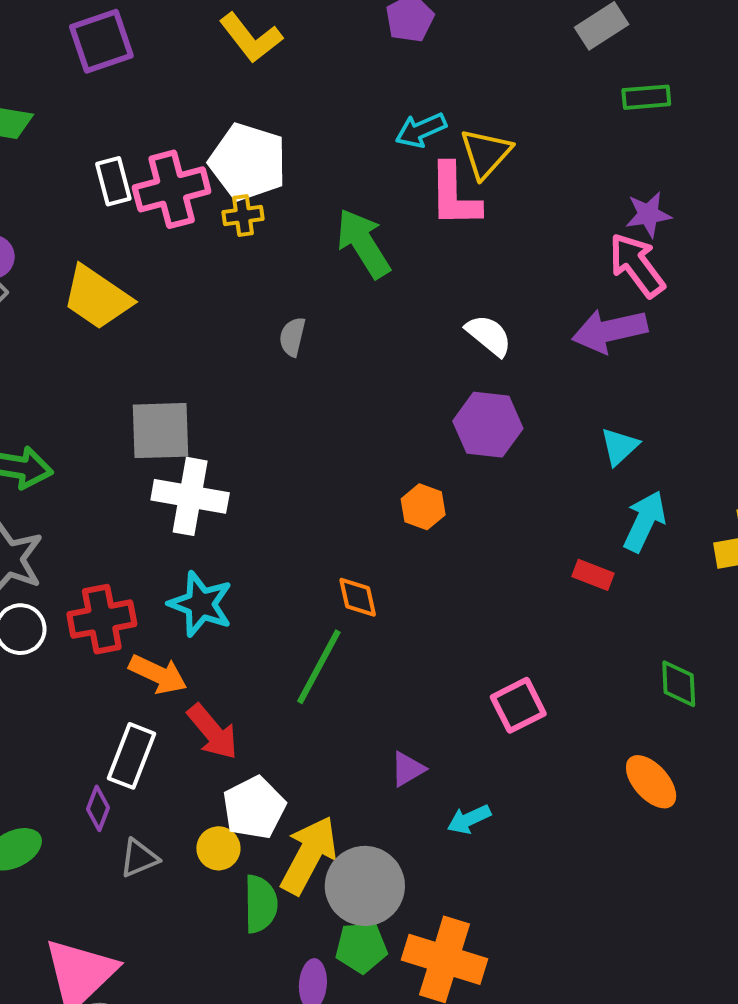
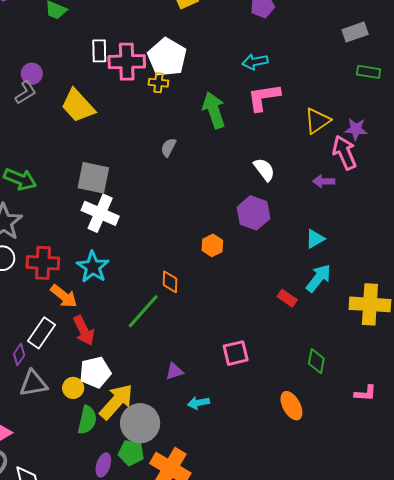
yellow triangle: (486, 153) -> (317, 121), moved
pink L-shape: (454, 195) -> (264, 97), turned 69
purple arrow: (610, 331) -> (324, 181), size x0.6
gray triangle: (139, 858) -> (33, 383), size x1.4

